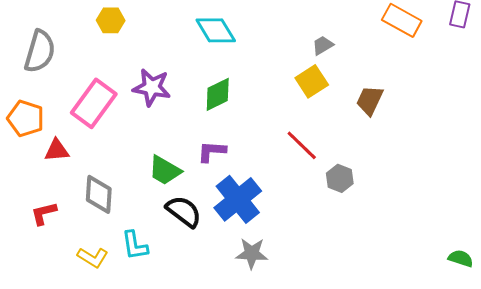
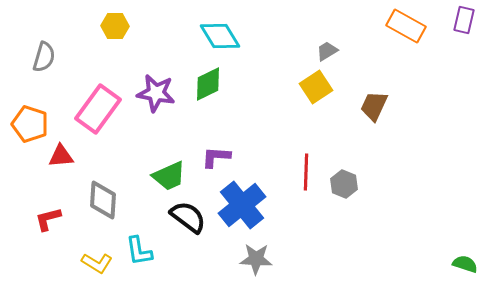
gray semicircle: (40, 51) -> (44, 57), size x0.7
green diamond: (218, 94) -> (208, 84), moved
red line: (302, 145) -> (306, 172), moved, turned 48
green trapezoid: (165, 170) -> (169, 176), turned -54

